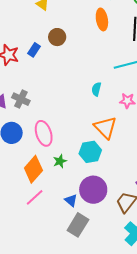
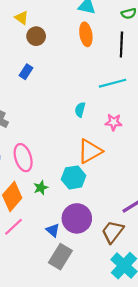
brown circle: (57, 37) -> (36, 36), moved
blue rectangle: (34, 50) -> (26, 72), moved
orange triangle: (105, 128) -> (90, 151), turned 45

